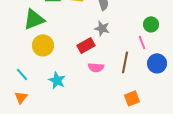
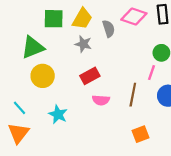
gray star: (102, 28) -> (83, 44), moved
pink line: (142, 42) -> (152, 73), turned 40
orange triangle: (21, 97) -> (18, 133), size x1.5

